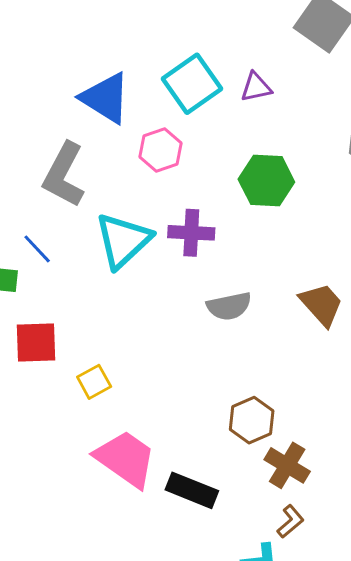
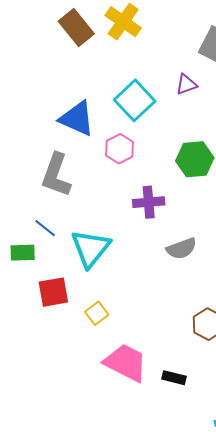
purple triangle: (256, 87) -> (186, 84), moved
cyan triangle: (123, 241) -> (90, 248), moved
black rectangle: (192, 490) -> (174, 378), size x0.7

